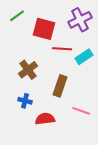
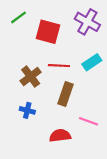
purple cross: (80, 20) -> (87, 22), turned -35
red line: (62, 49) -> (59, 66), moved
red semicircle: (45, 119) -> (60, 136), moved

